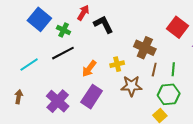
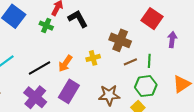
green cross: (64, 30) -> (46, 26), moved
black line: (63, 53) -> (40, 68), moved
brown line: (154, 70) -> (130, 62), turned 56
brown star: (131, 86) -> (109, 95), moved

